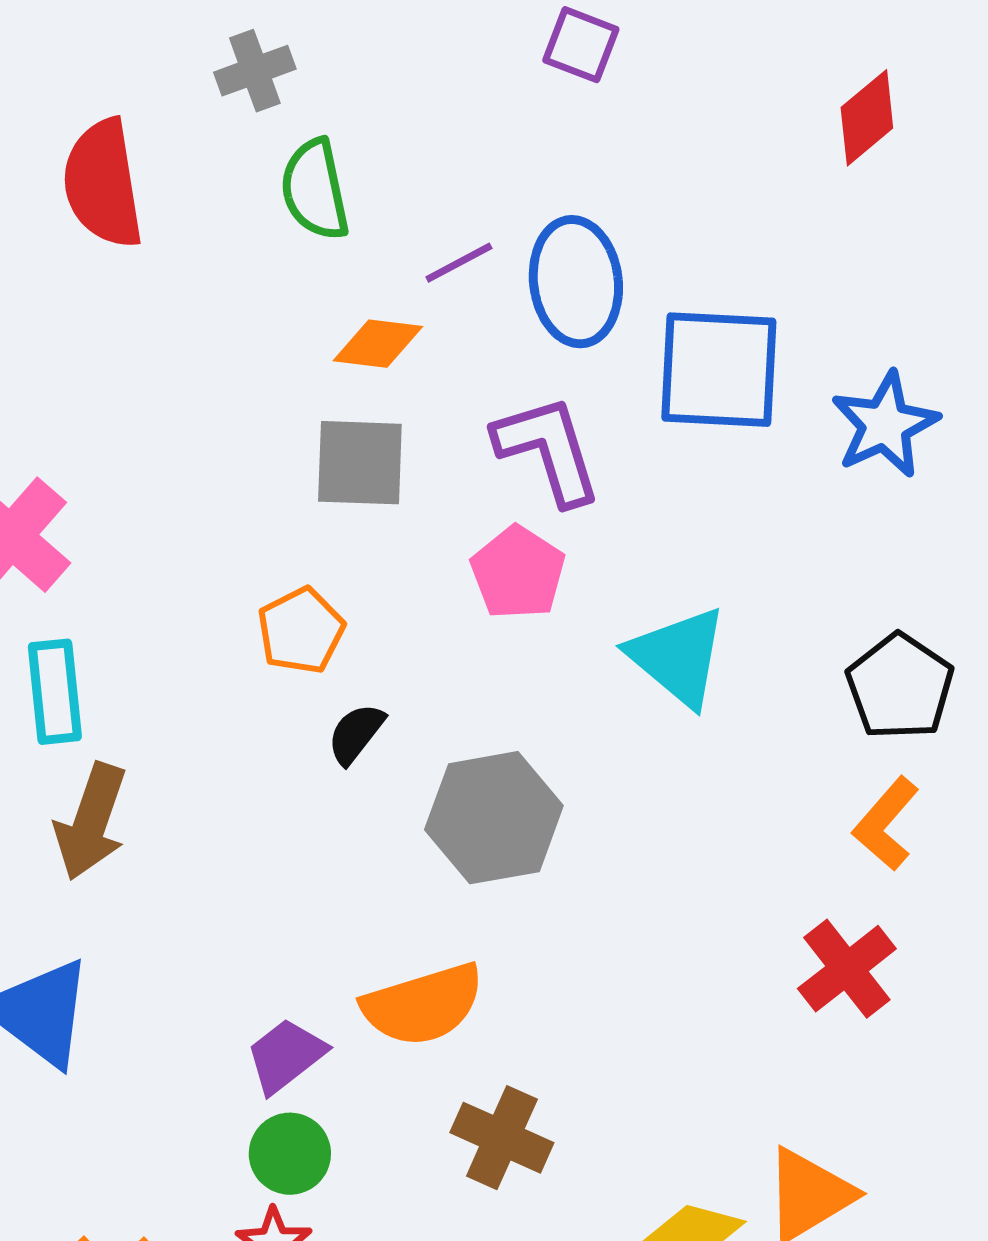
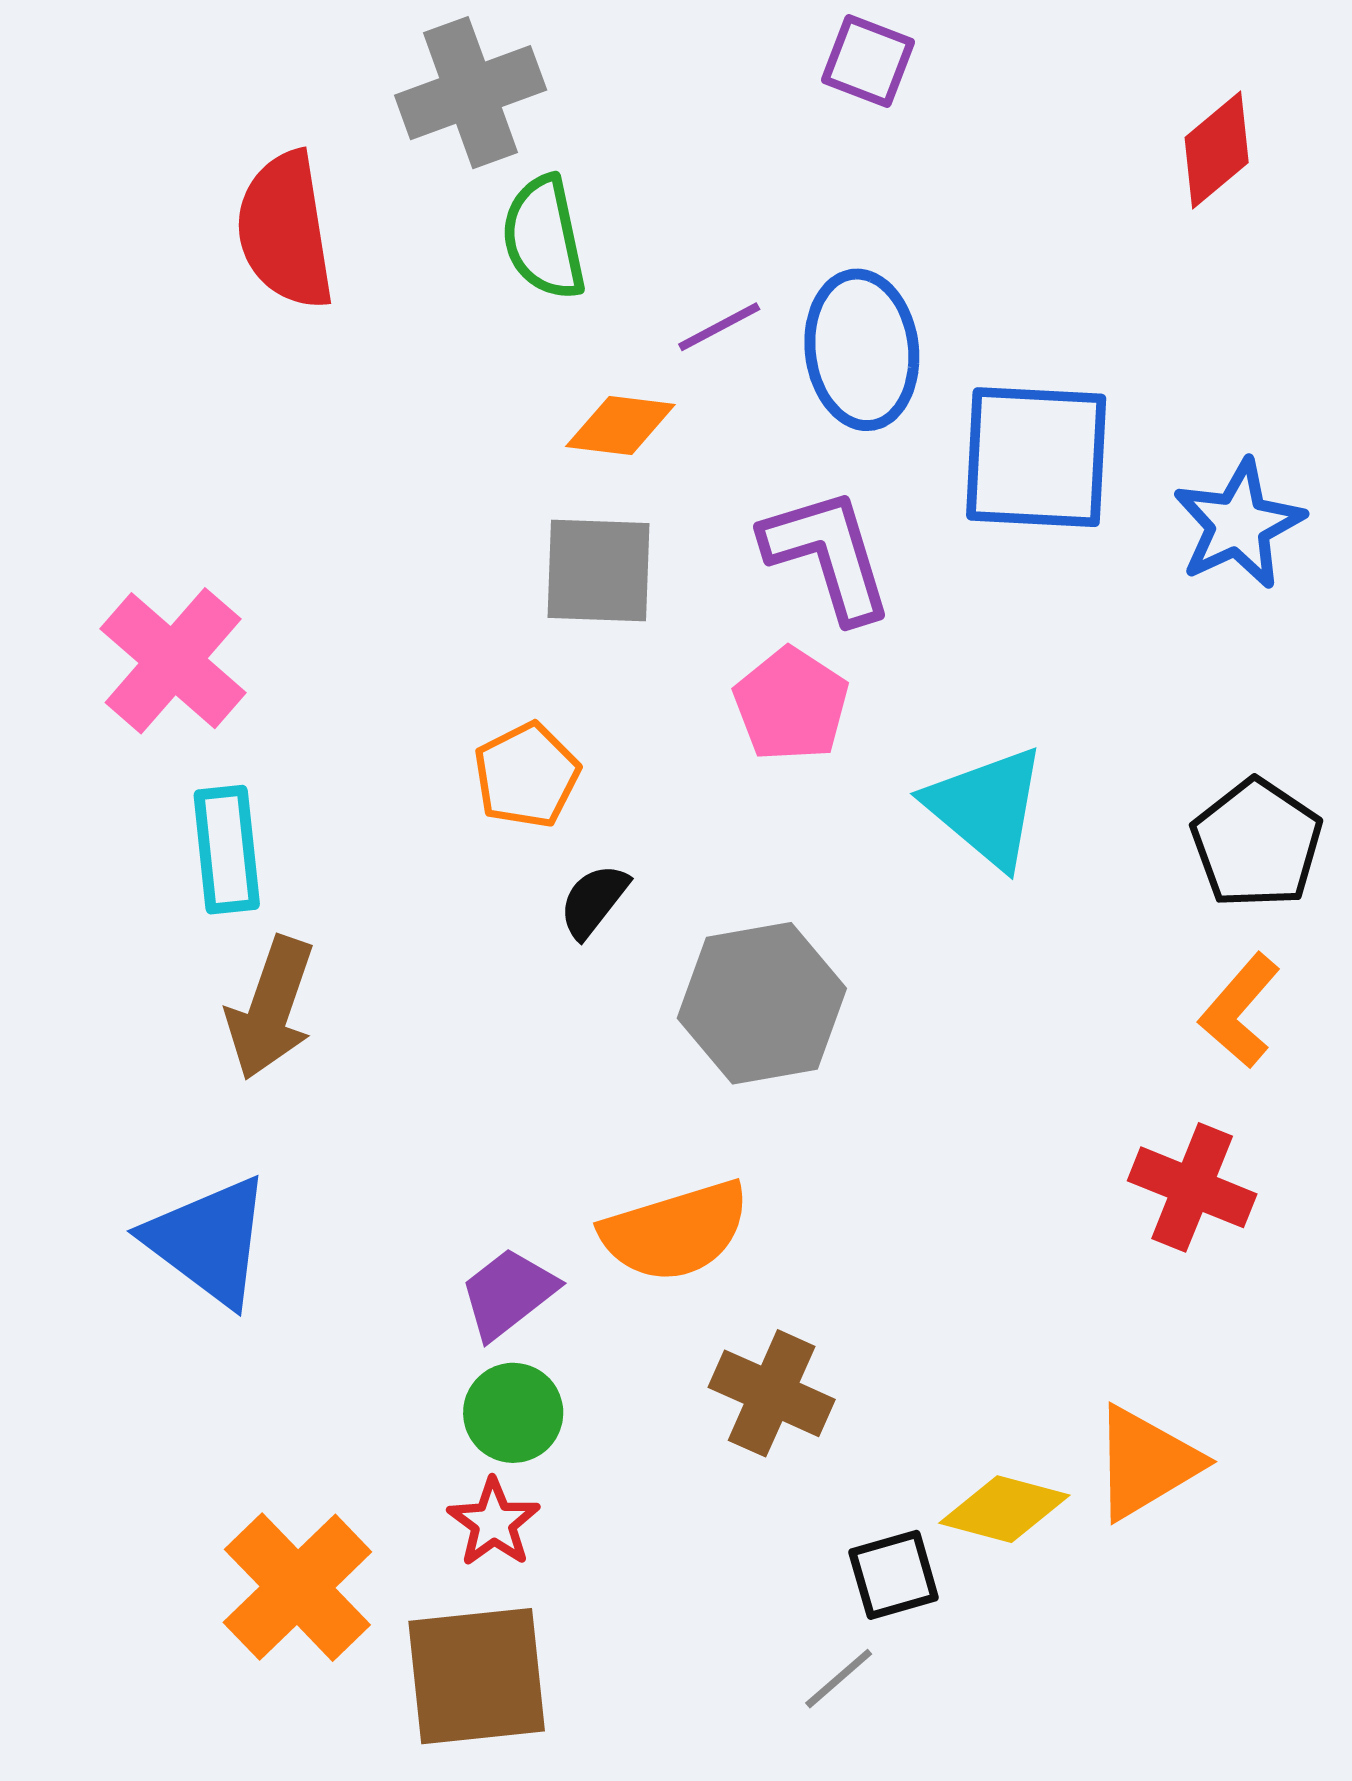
gray cross: (255, 71) -> (471, 93), size x1.5
red cross: (847, 969) -> (1192, 1187), turned -30

